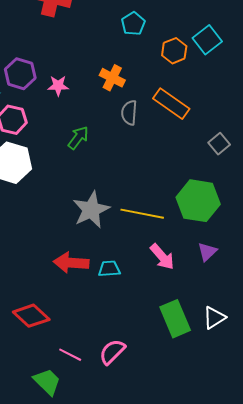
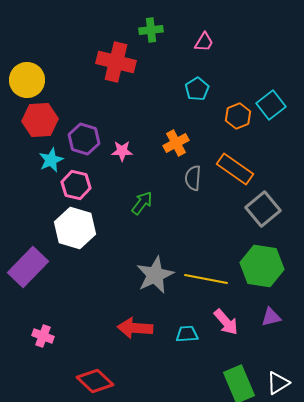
orange cross: (112, 78) -> (176, 143), turned 35
gray square: (219, 144) -> (263, 209), moved, size x1.6
purple triangle: (207, 252) -> (271, 317), turned 30
cyan trapezoid: (109, 269) -> (187, 334), moved

